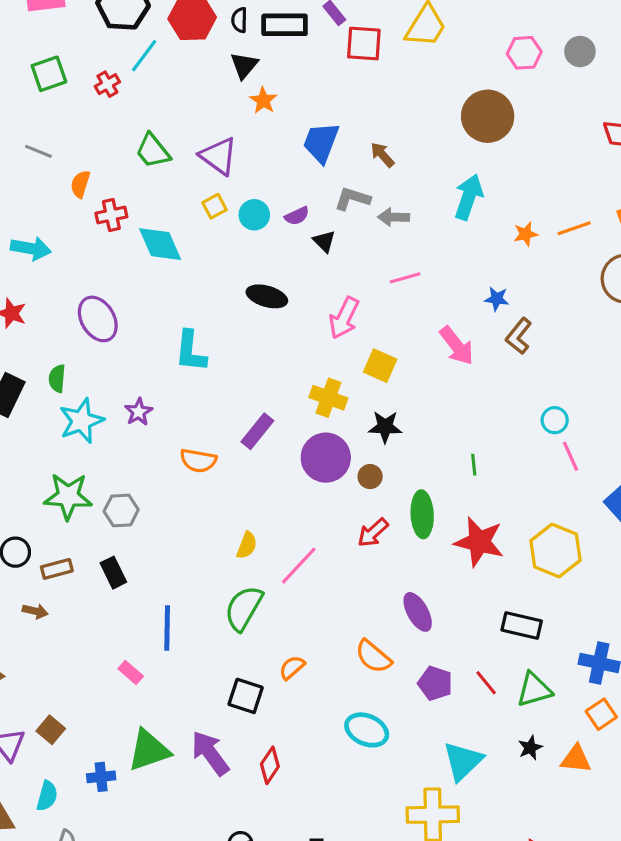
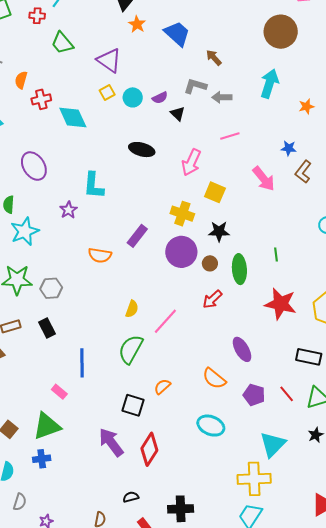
red cross: (107, 84) -> (37, 16), turned 35
blue trapezoid: (321, 142) -> (177, 34), moved, turned 112
green trapezoid: (153, 151) -> (62, 43), moved
purple star: (139, 412) -> (69, 210), moved
green ellipse: (422, 514) -> (239, 269), moved
green triangle: (149, 750) -> (47, 426), moved
red diamond: (270, 765) -> (149, 449), size x1.4

